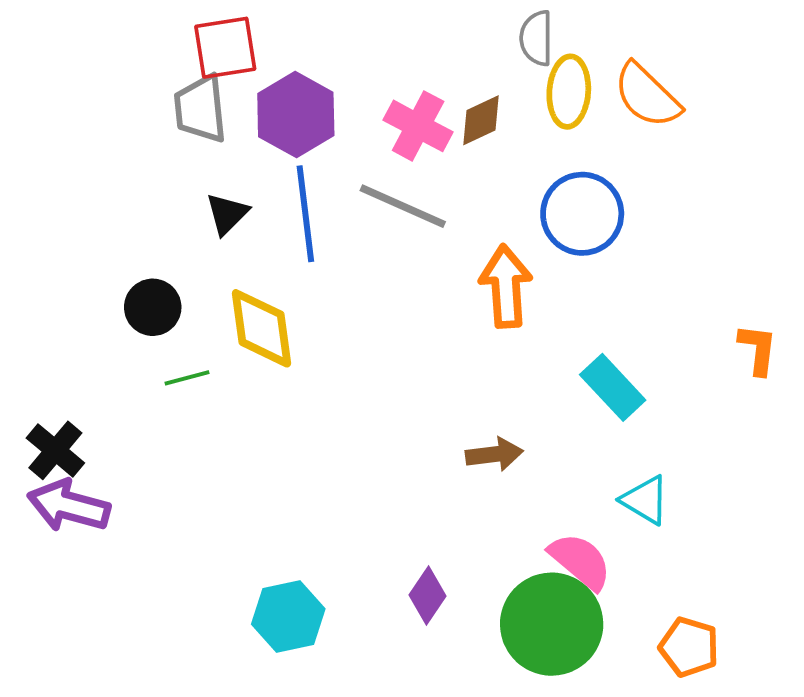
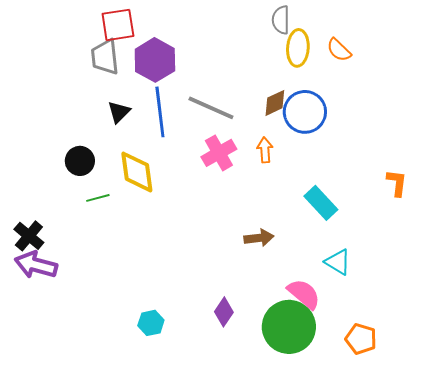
orange semicircle: (647, 95) -> (339, 50), size x0.7
brown diamond: (481, 120) -> (275, 103), moved
pink cross: (418, 126) -> (219, 153), moved, turned 32
orange arrow: (506, 286) -> (265, 150), size x0.6
cyan hexagon: (288, 617) -> (151, 323), size x0.7

